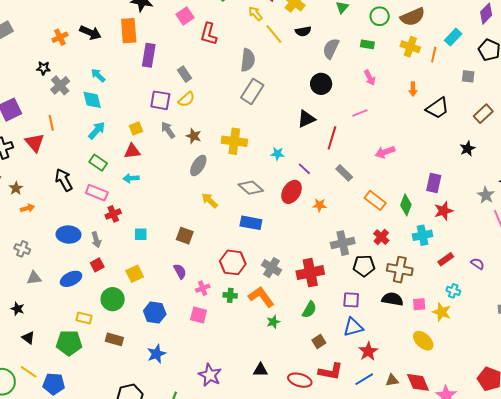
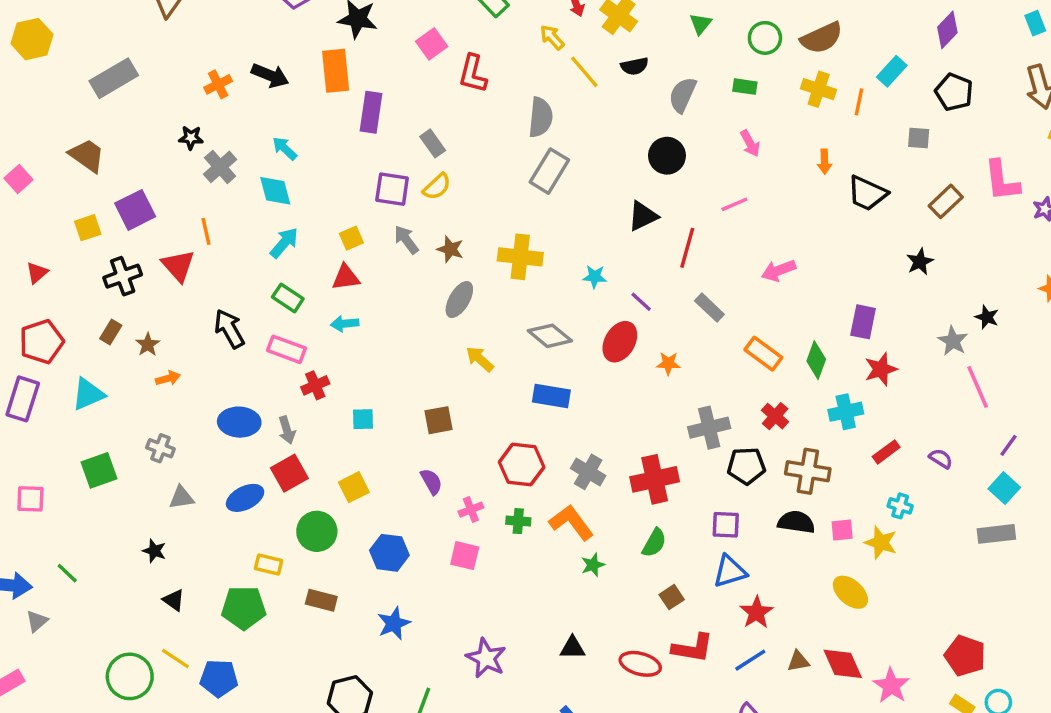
black trapezoid: (438, 108) -> (867, 193), turned 60
brown square: (185, 236) -> (438, 420), turned -30
red square: (97, 265) -> (289, 473), size x1.5

